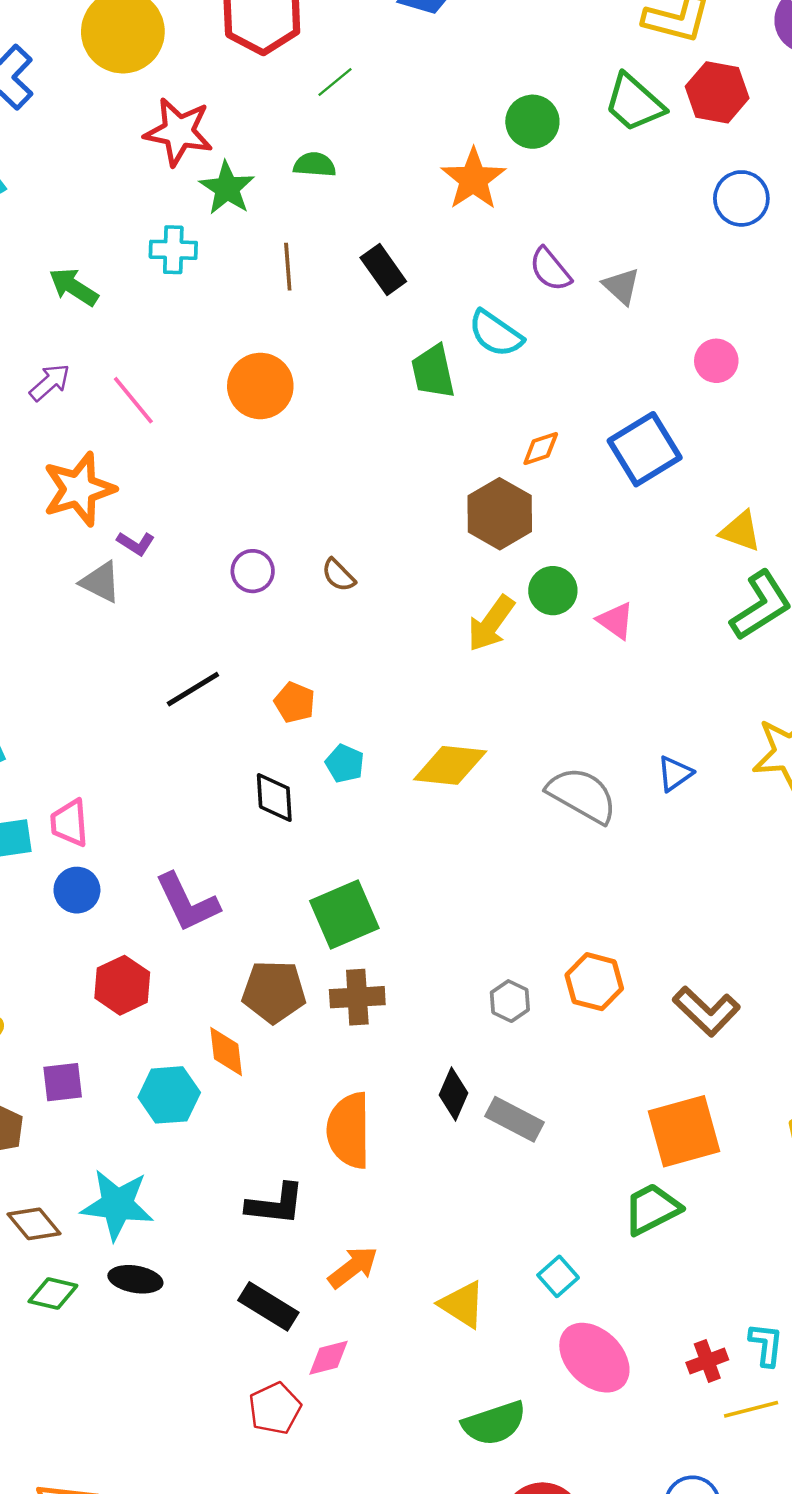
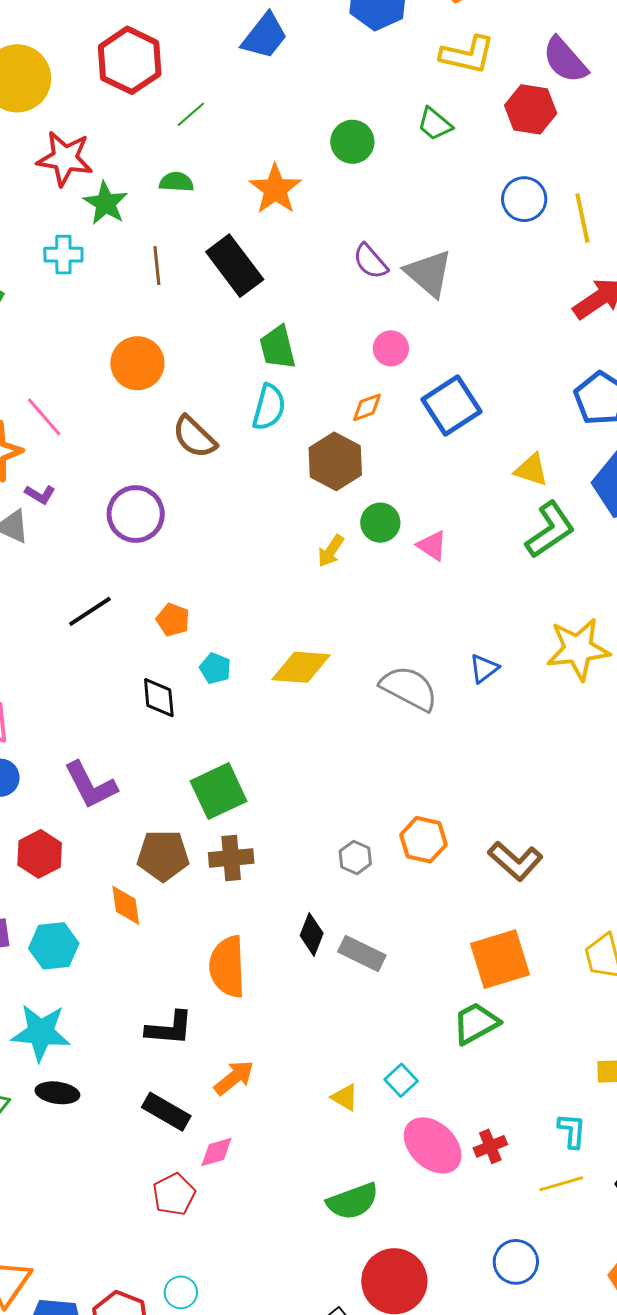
red hexagon: (717, 92) -> (531, 109), moved
green trapezoid: (634, 103) -> (435, 124), size x0.7
orange star: (473, 179) -> (275, 189), moved
black rectangle: (383, 270) -> (235, 266), size x1.5
gray triangle: (621, 286) -> (429, 273), size x1.6
cyan semicircle: (496, 334) -> (269, 407), moved, turned -108
pink circle: (716, 361) -> (391, 348), moved
pink line: (133, 400) -> (44, 417), moved
purple circle: (253, 571) -> (136, 514), size x1.6
brown semicircle: (338, 575) -> (194, 437), moved, size x1.6
yellow arrow: (491, 624) -> (331, 551), size x0.7
cyan hexagon: (169, 1095) -> (54, 946), moved
yellow triangle: (462, 1304) -> (345, 1097), moved, size x0.7
red cross: (707, 1361) -> (490, 1146), moved

